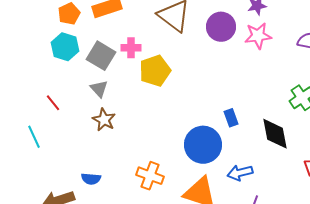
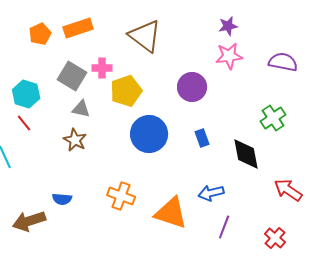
purple circle: (221, 27) -> (192, 87), moved
cyan hexagon: (65, 47) -> (26, 94), moved
gray triangle: (99, 89) -> (81, 109), moved, turned -36
blue circle: (203, 145) -> (149, 134), moved

